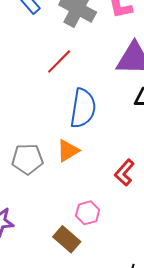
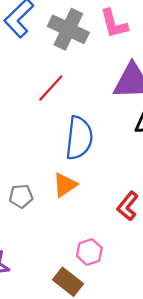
gray pentagon: (27, 159) -> (21, 196), size x0.7

